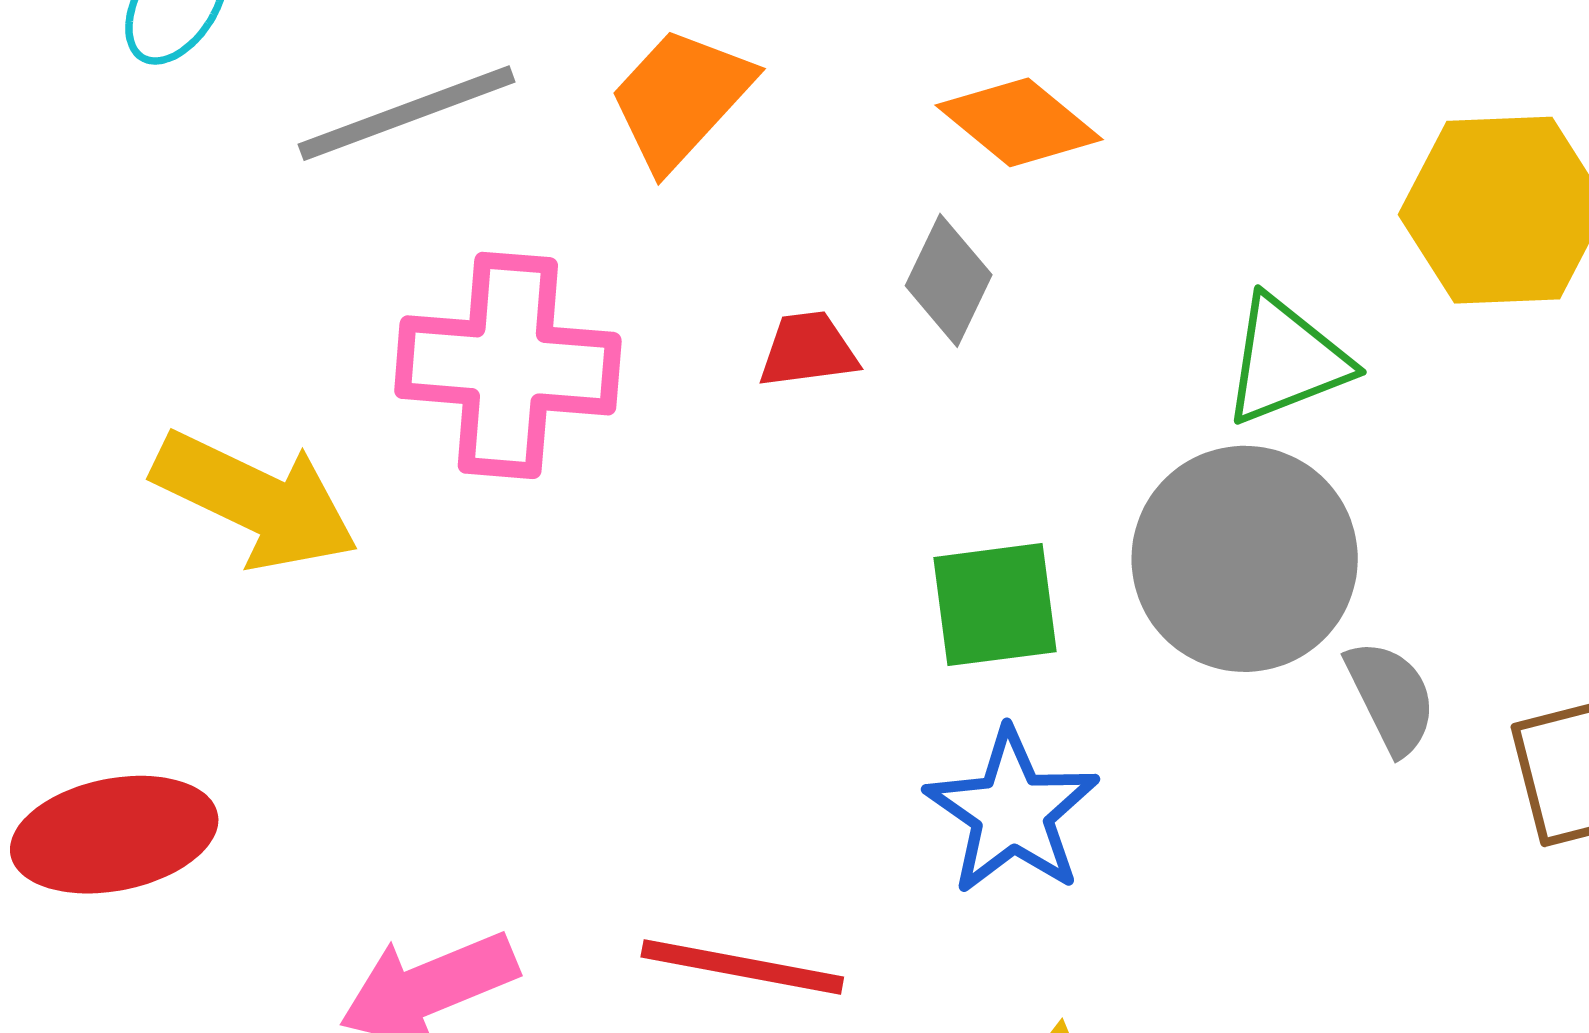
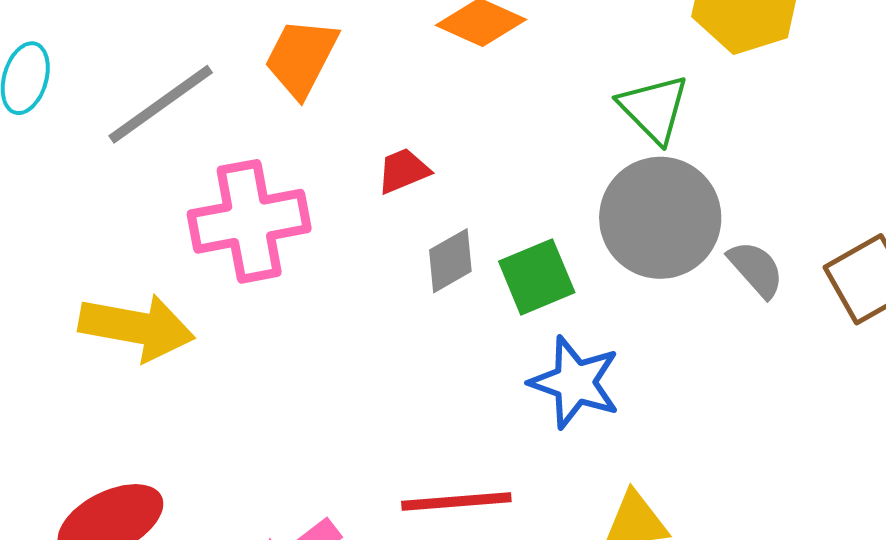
gray diamond: (949, 280) -> (450, 261), moved, turned 50
green triangle: (1286, 360) -> (654, 109), turned -38

